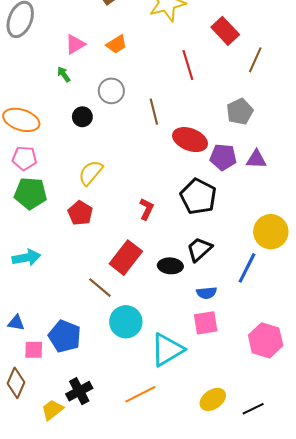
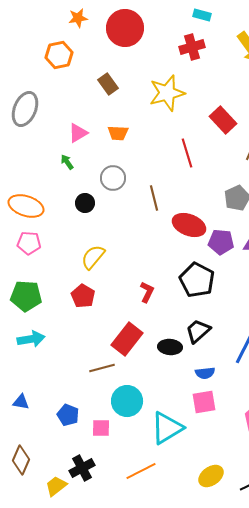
orange trapezoid: (117, 44) -> (118, 133), turned 35
green pentagon: (31, 193) -> (26, 296), moved
brown line: (100, 288) -> (102, 368), turned -55
blue pentagon: (65, 336) -> (68, 415), size x0.7
pink square: (34, 350) -> (101, 428), moved

